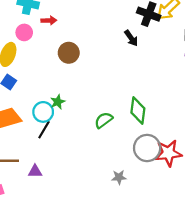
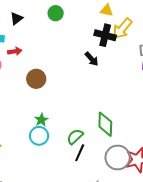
green star: (58, 102) -> (41, 120), moved
cyan circle: (43, 112) -> (39, 136), moved
black line: (44, 130) -> (80, 153), moved

